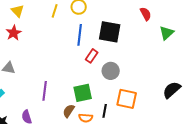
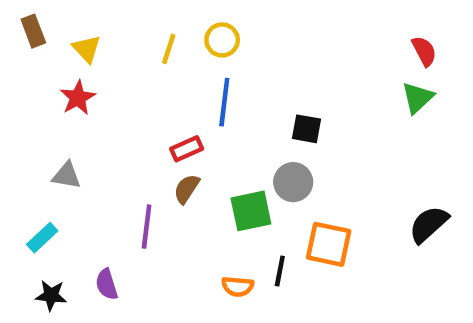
red semicircle: (146, 14) -> (424, 51), moved
black square: (110, 32) -> (306, 129), moved, size x0.6
red rectangle: (92, 56) -> (187, 149), moved, turned 32
green square: (83, 93) -> (251, 211), moved
brown semicircle: (69, 111) -> (187, 189), moved

